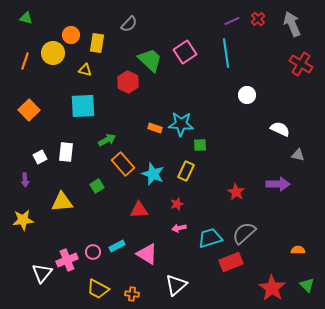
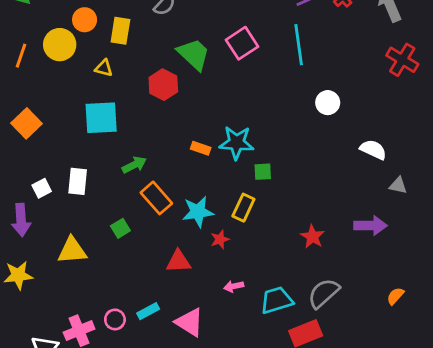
cyan star: (153, 174) -> (198, 212), turned -30
purple arrow: (25, 180) -> (21, 220), size x1.6
red star: (177, 204) -> (220, 239), moved
orange semicircle: (298, 250) -> (395, 296), moved, turned -48

